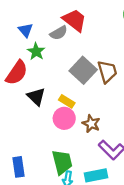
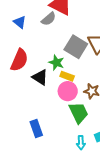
green star: (36, 51) -> (56, 63), moved
green trapezoid: (62, 162) -> (79, 113), moved
blue rectangle: (18, 167) -> (36, 128), moved

